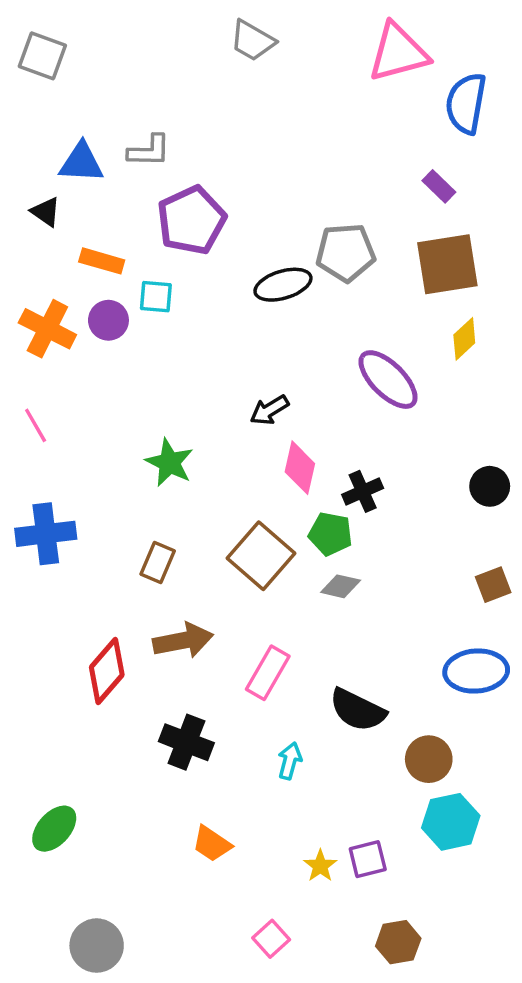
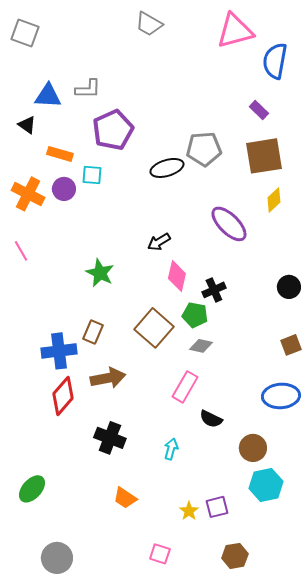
blue cross: (46, 534) -> (59, 351), moved
pink rectangle: (268, 673) -> (185, 387), moved
black semicircle: (358, 710) -> (211, 419), size x0.7
pink square: (271, 939) -> (160, 554), turned -30

